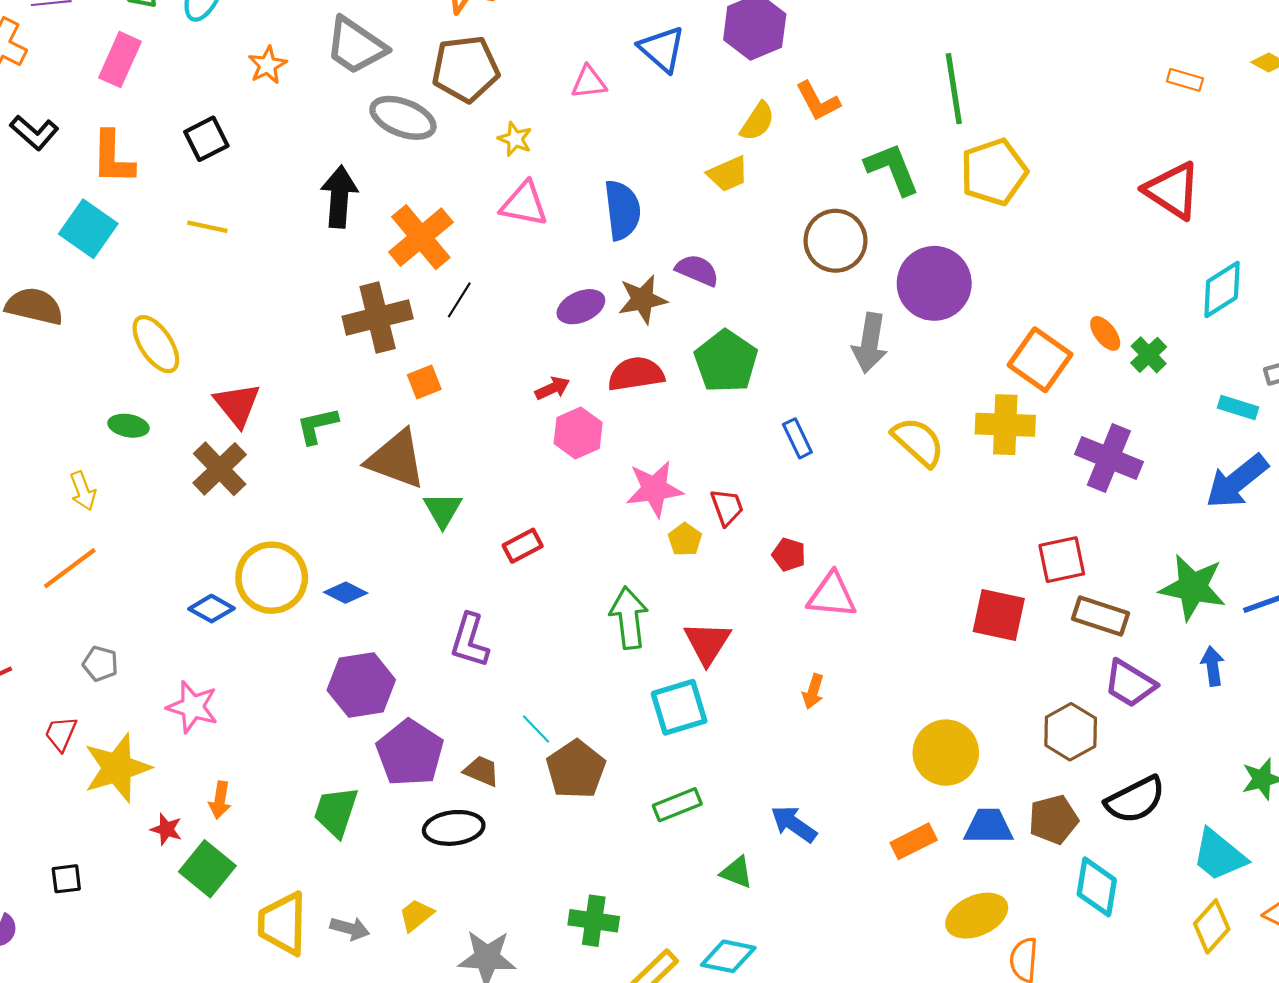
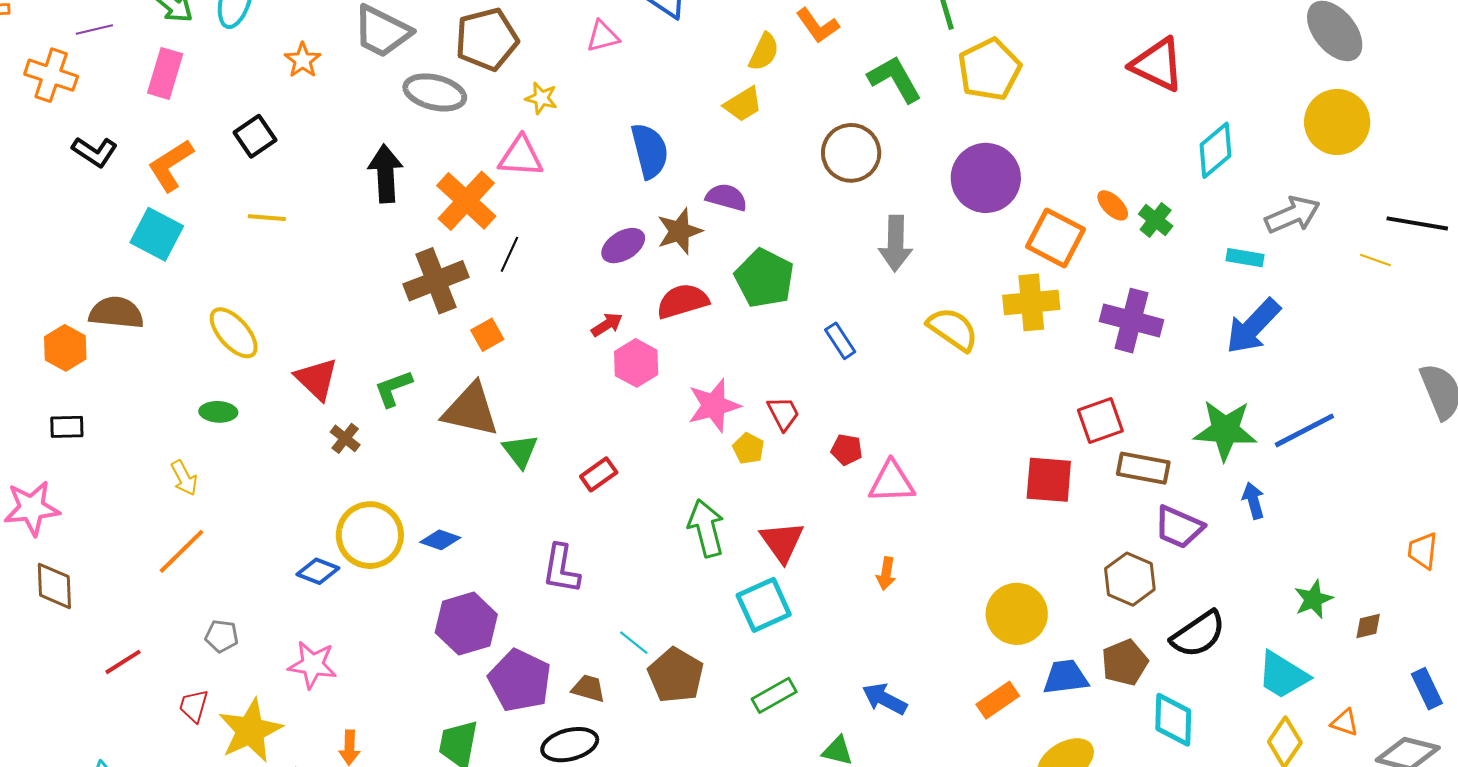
orange L-shape: (113, 158) -> (171, 165), turned 64
pink triangle: (524, 204) -> (521, 156), moved
purple circle: (934, 283) -> (986, 178), moved
brown cross: (220, 469) -> (345, 438), moved, size x0.6

